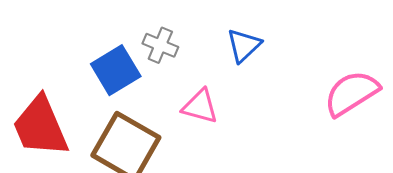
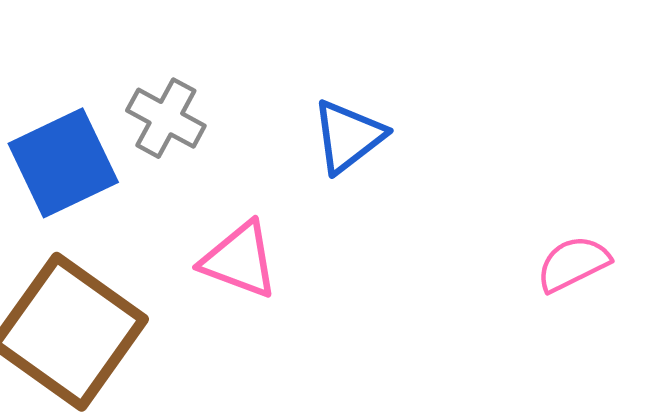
pink semicircle: (352, 93) -> (573, 264), size x0.6

